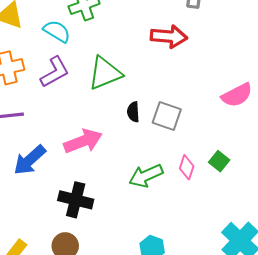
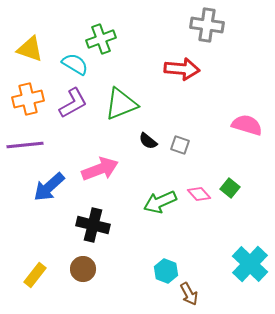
pink semicircle: (237, 95) -> (247, 125), turned -136
black semicircle: (133, 112) -> (148, 141), turned -48
gray square: (167, 116) -> (180, 145), size x0.7
pink diamond: (187, 167) -> (199, 194), turned -60

